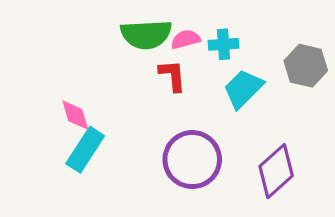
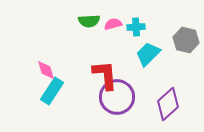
green semicircle: (146, 34) -> (89, 21), size x0.7
red L-shape: (172, 76) -> (105, 75), moved, size x1.5

